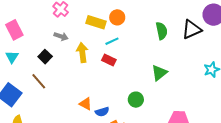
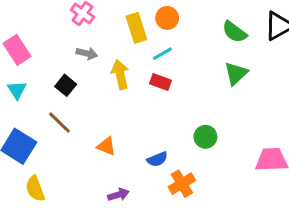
yellow rectangle: (96, 22) -> (136, 28), turned 60
green semicircle: (162, 31) -> (234, 32), turned 144
green triangle: (159, 73) -> (236, 73), moved
orange triangle: (86, 104) -> (106, 146), moved

